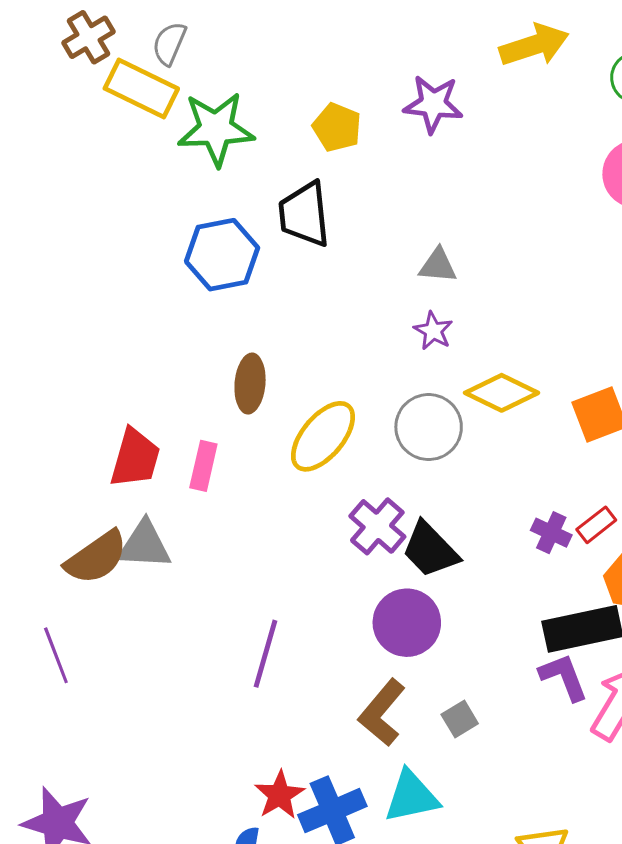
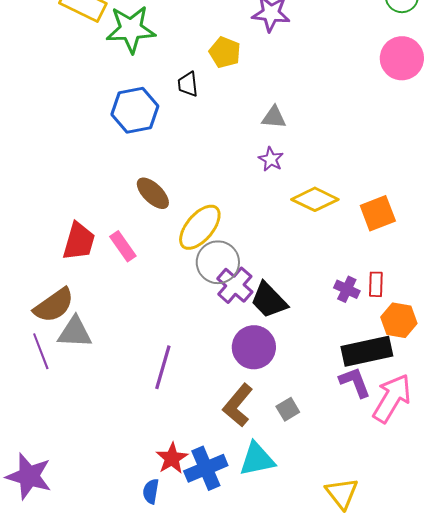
yellow pentagon: (337, 127) -> (225, 52), moved
black trapezoid: (304, 214) -> (188, 84), size x0.6
brown ellipse: (250, 384) -> (153, 193), turned -51
gray circle: (429, 427) -> (218, 262), moved
pink rectangle: (203, 466) -> (123, 246), turned -48
red rectangle: (596, 525) -> (376, 284), turned -50
gray triangle: (144, 545) -> (75, 332), moved
purple line: (56, 655) -> (41, 351), moved

